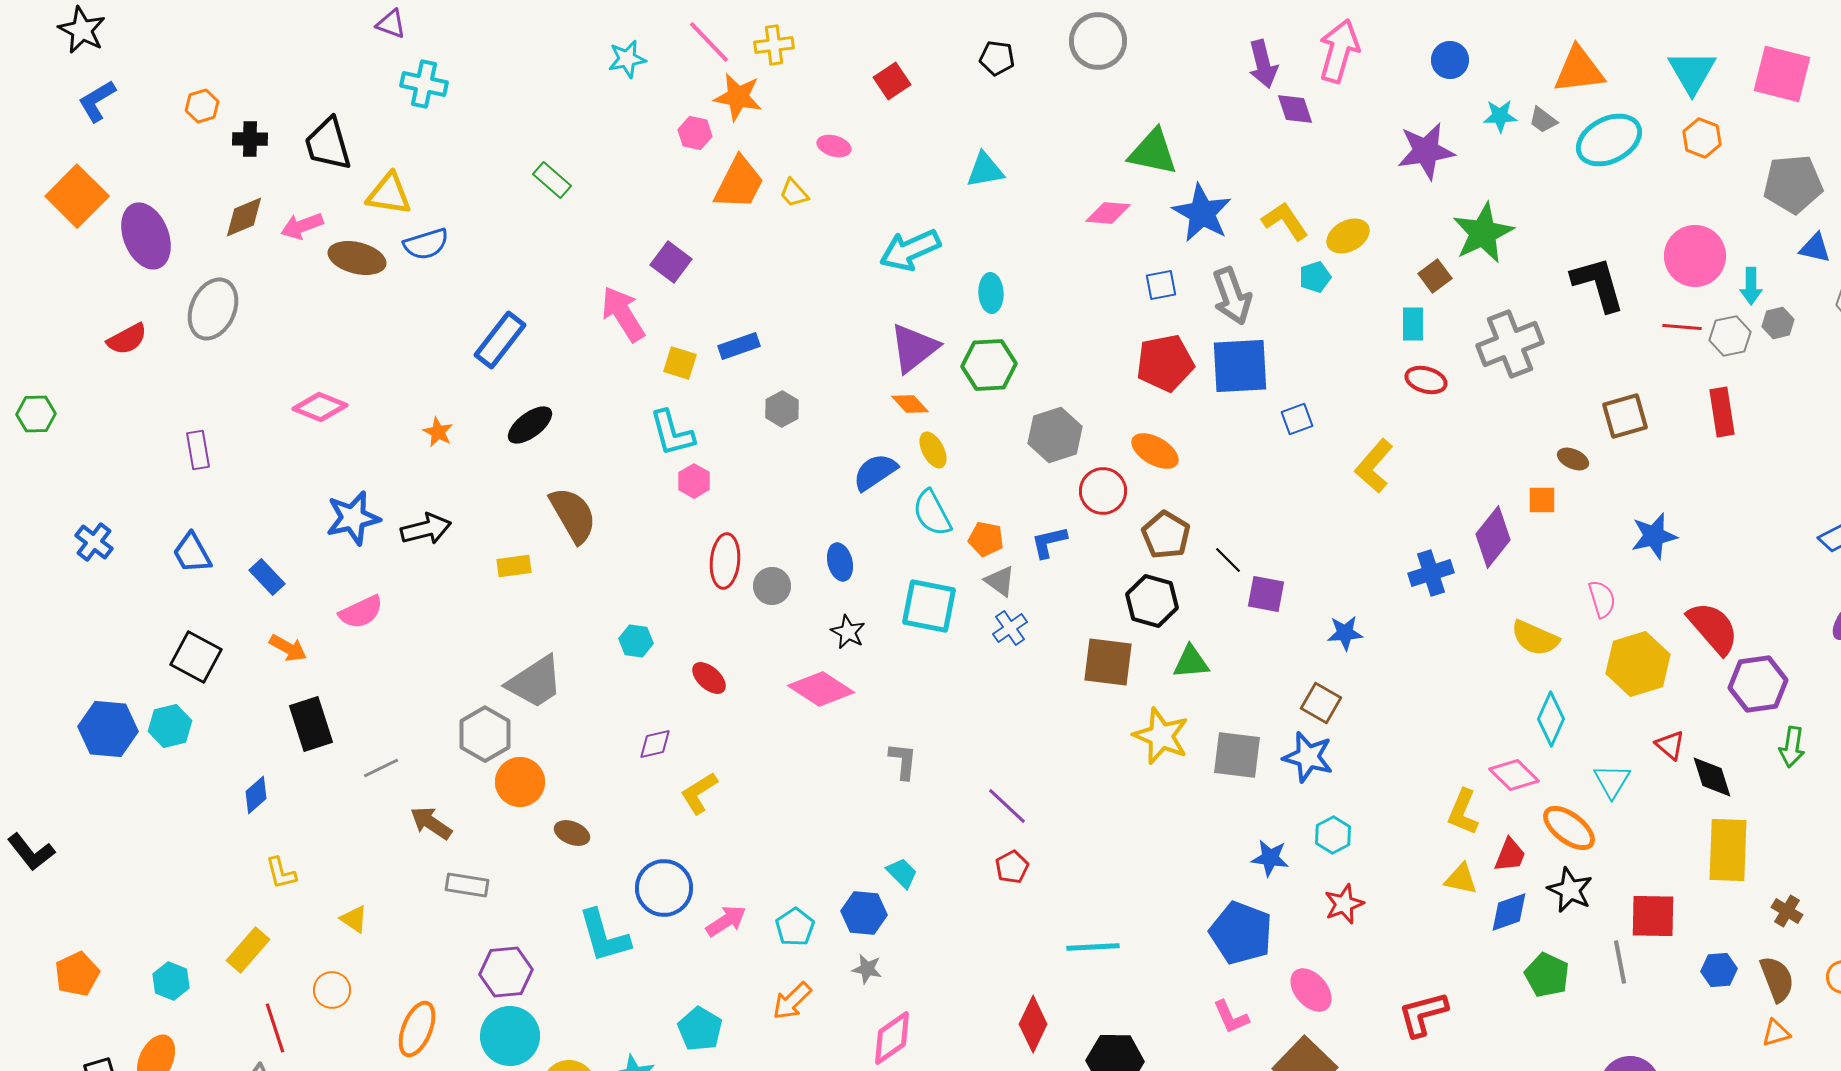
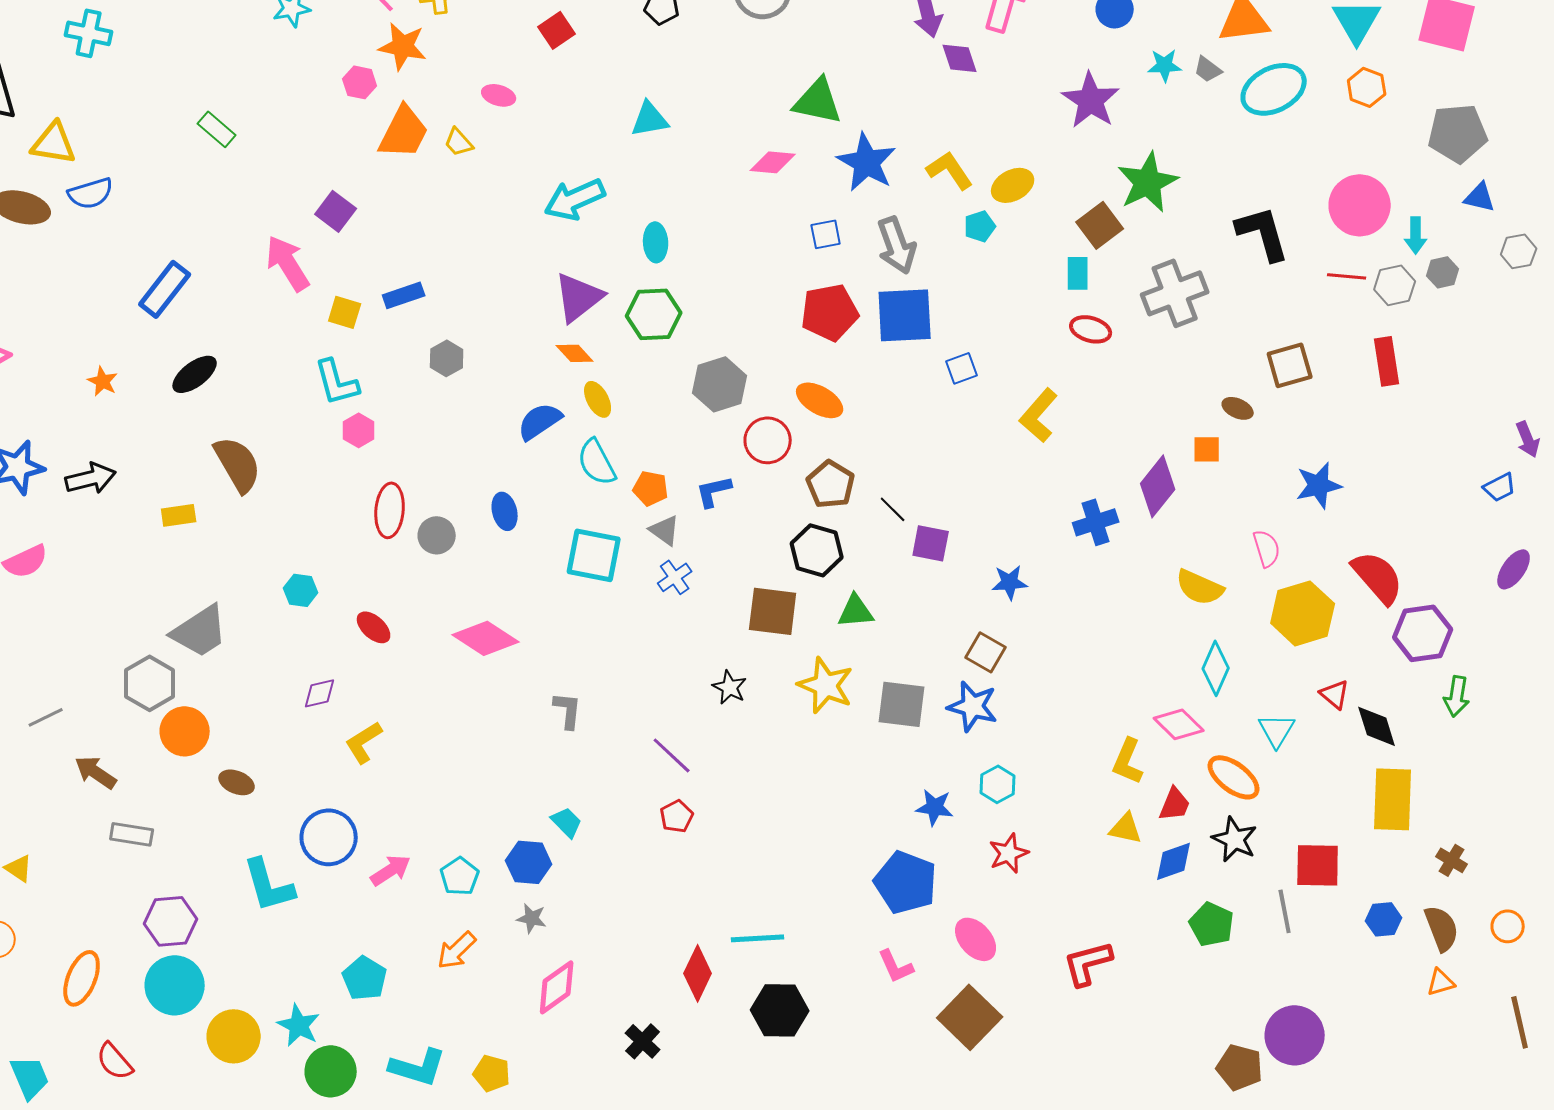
purple star: (1426, 151) -> (1091, 100), turned -30
brown square: (1435, 276) -> (1100, 225), size x1.4
black star: (848, 632) -> (730, 687), moved
cyan line: (1093, 947) -> (758, 938), moved

